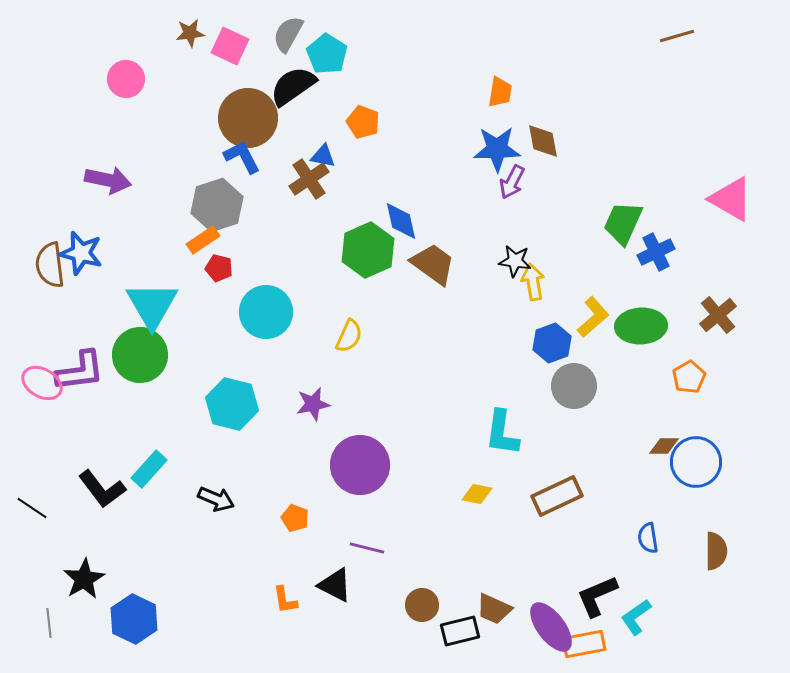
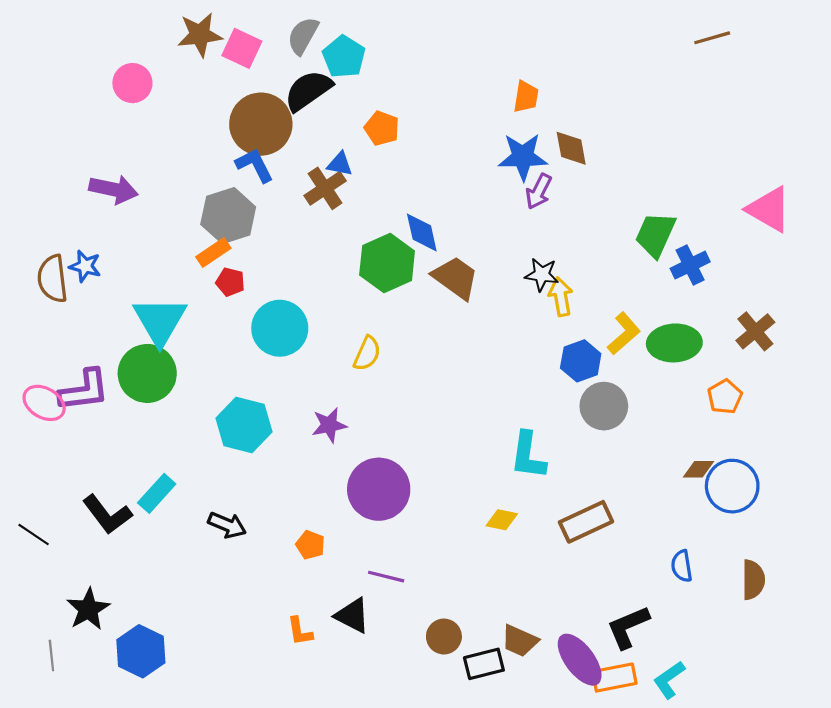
brown star: (190, 33) -> (200, 35), size x1.5
blue star: (81, 253) -> (85, 266), size x0.7
cyan L-shape: (636, 617) -> (669, 680), moved

